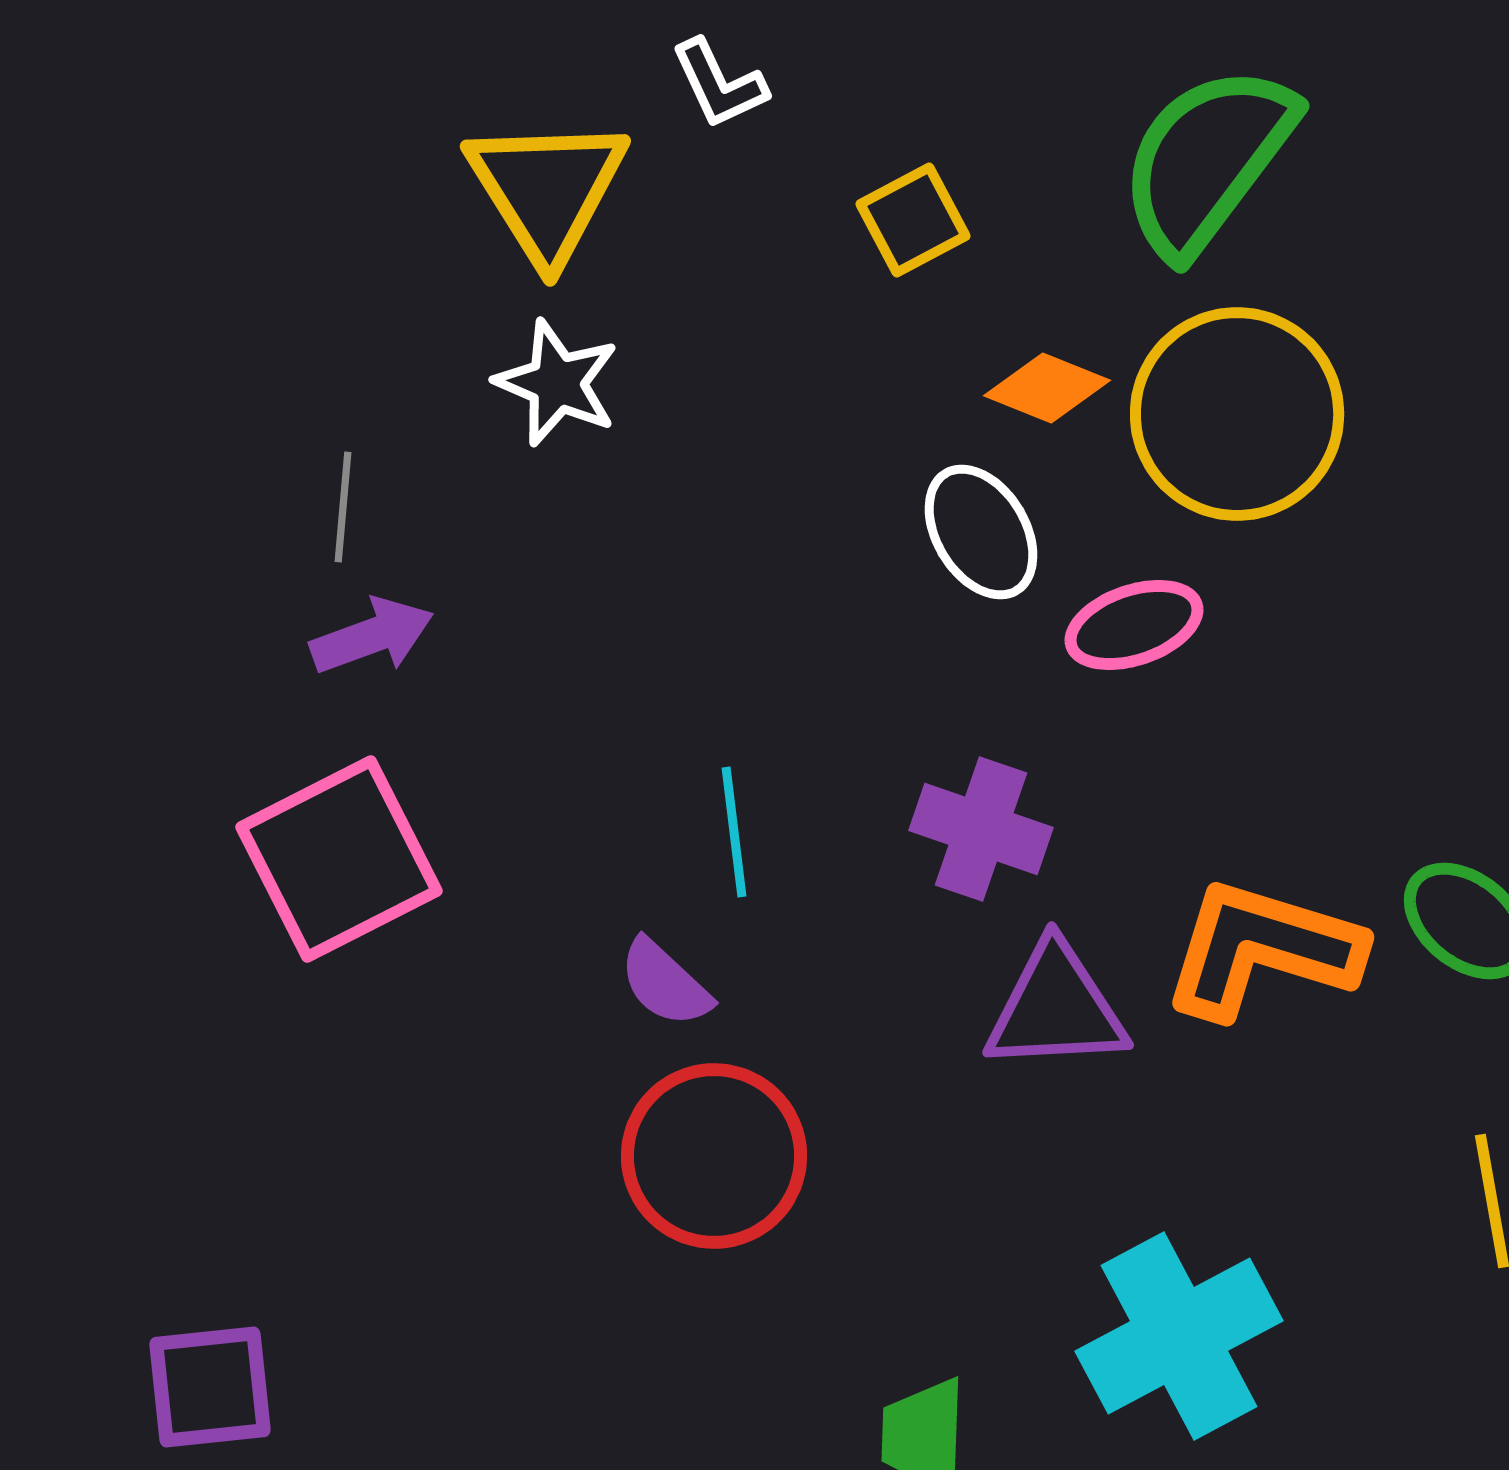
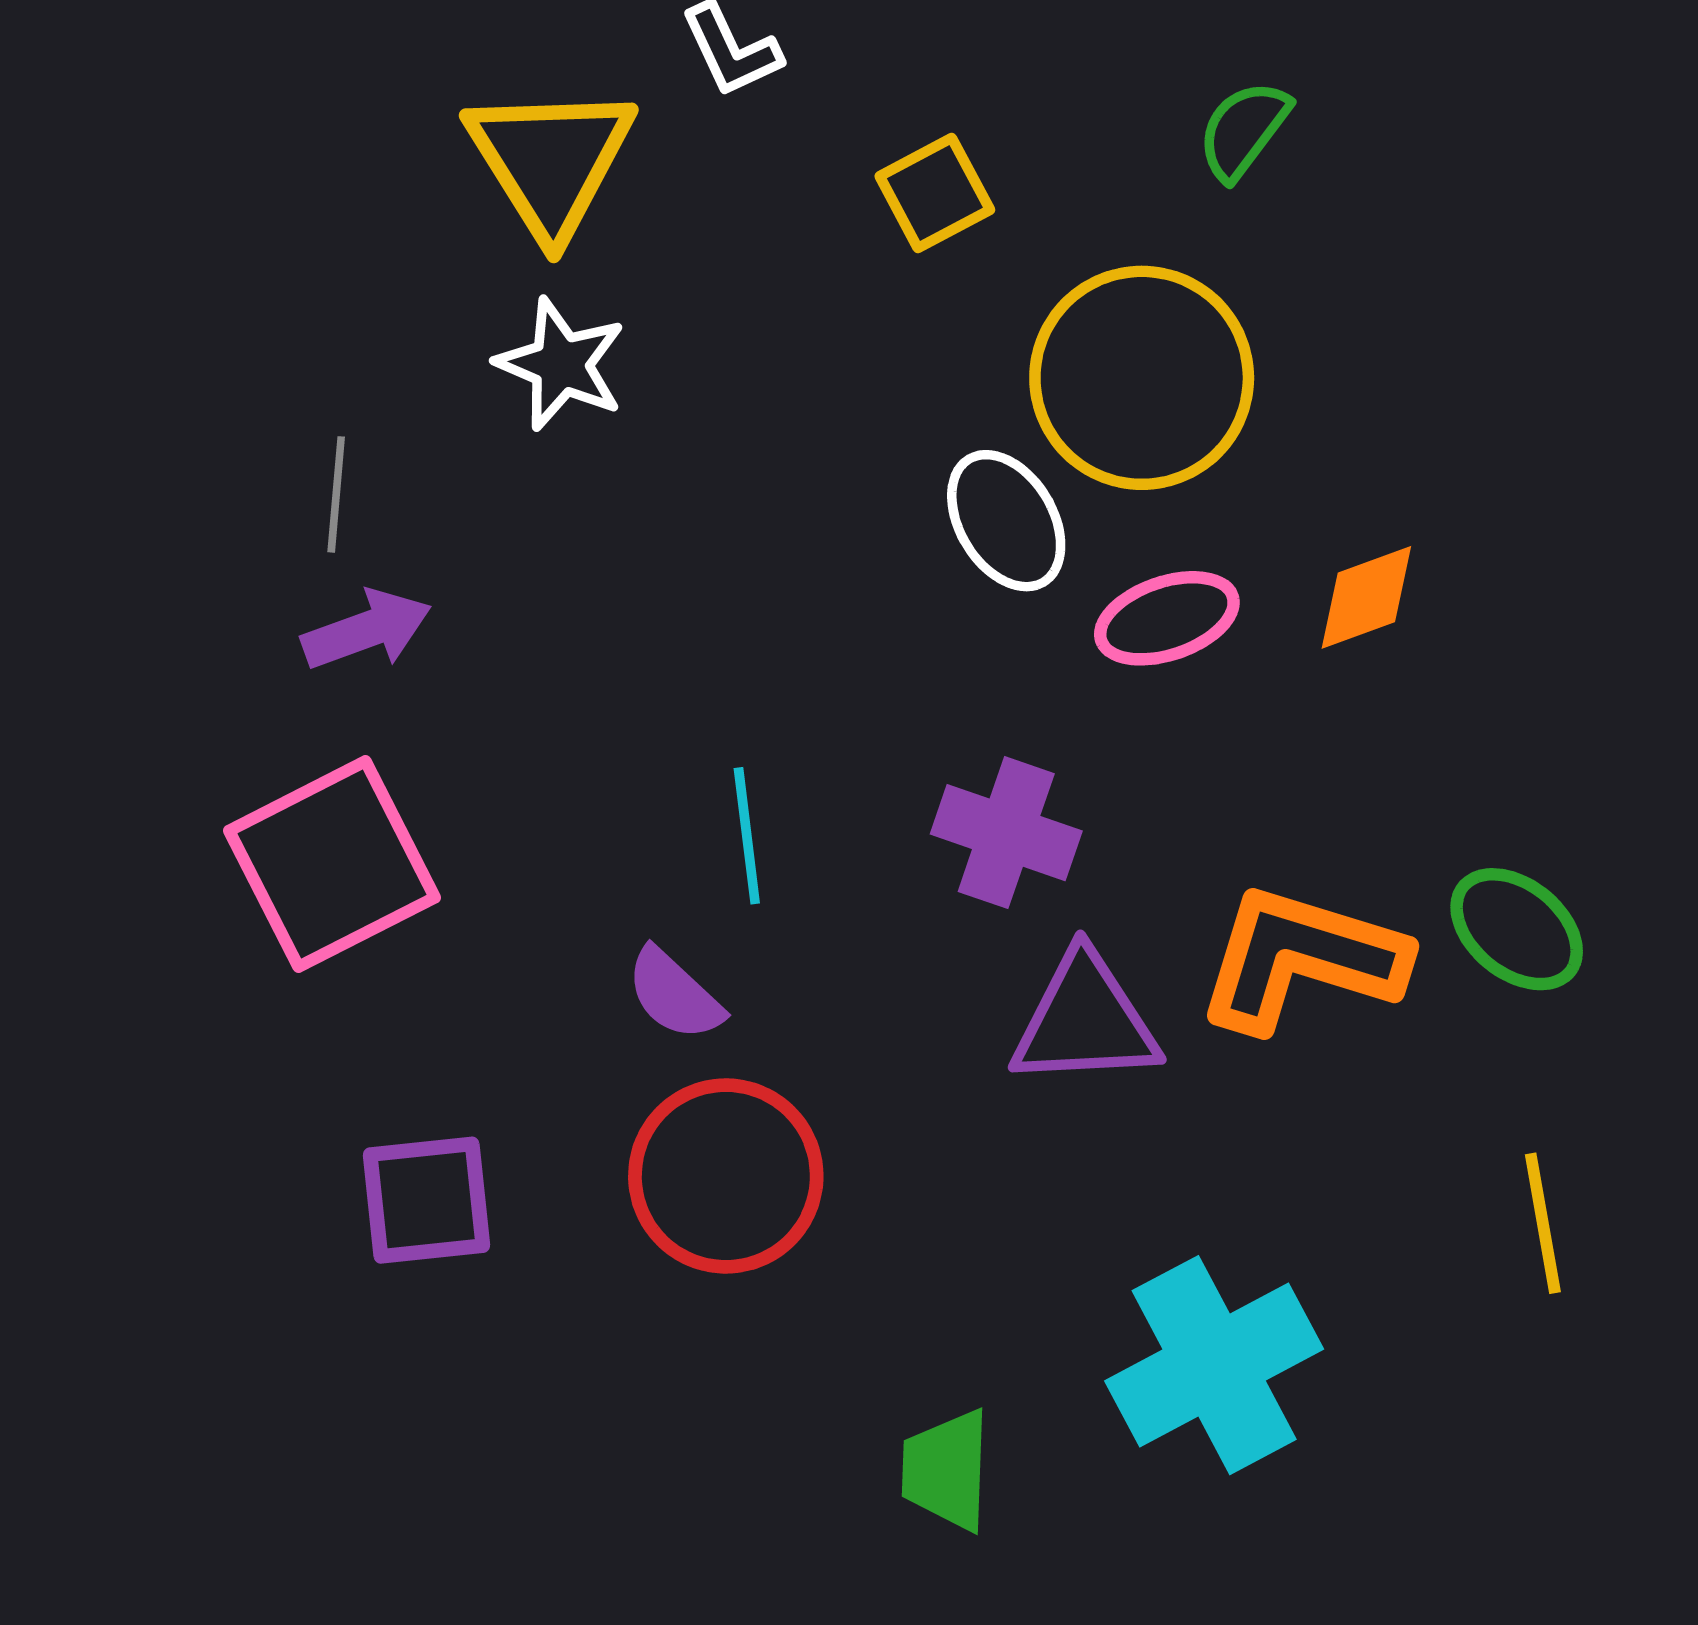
green semicircle: (1207, 160) -> (1244, 130), size x0.5
orange diamond: (1047, 388) -> (1366, 597), moved, turned -42
yellow circle: (1237, 414) -> (1142, 378), moved
purple square: (210, 1387) -> (427, 1200), moved

